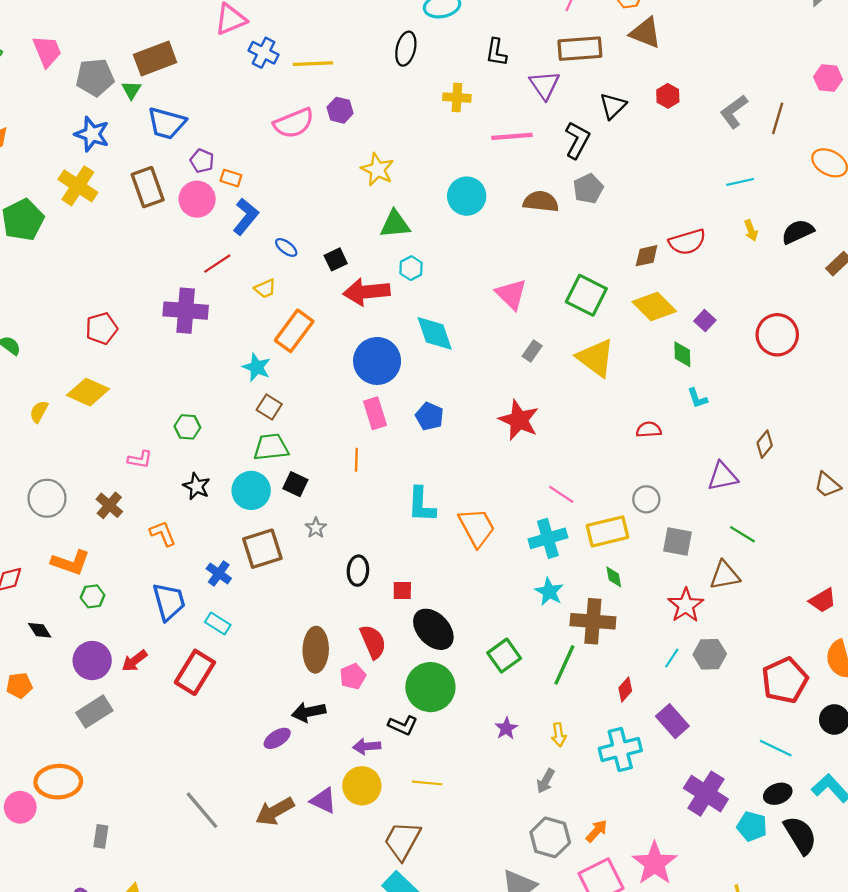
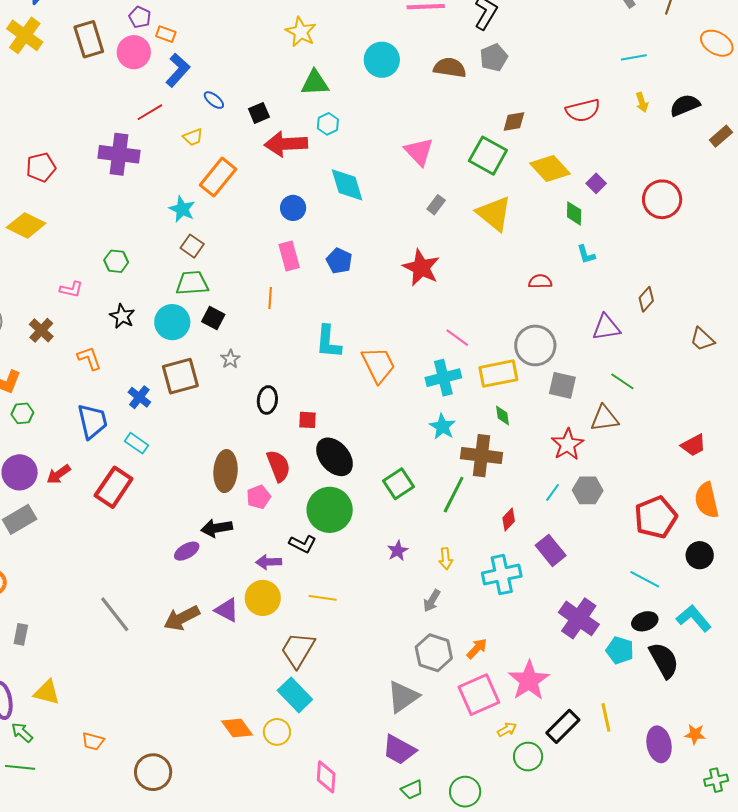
brown diamond: (647, 256) -> (514, 122), moved
blue circle: (377, 361) -> (293, 208), size x0.6
gray circle: (646, 499) -> (535, 345), size x1.6

